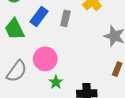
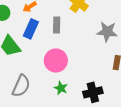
pink circle: (45, 59) -> (56, 61), moved

